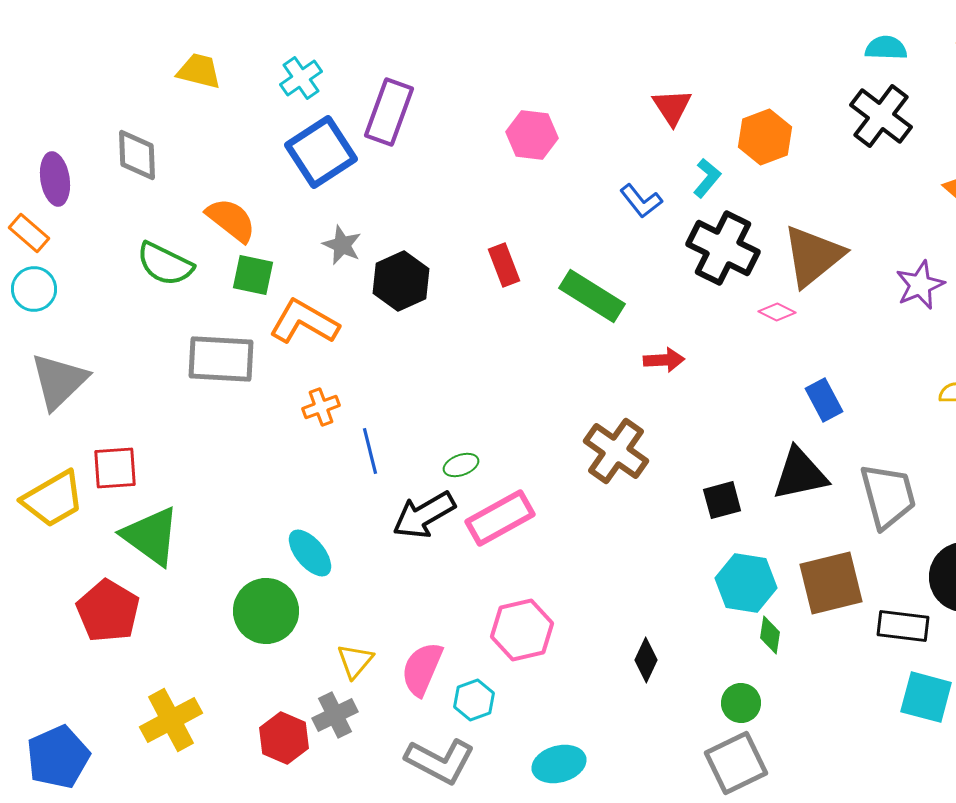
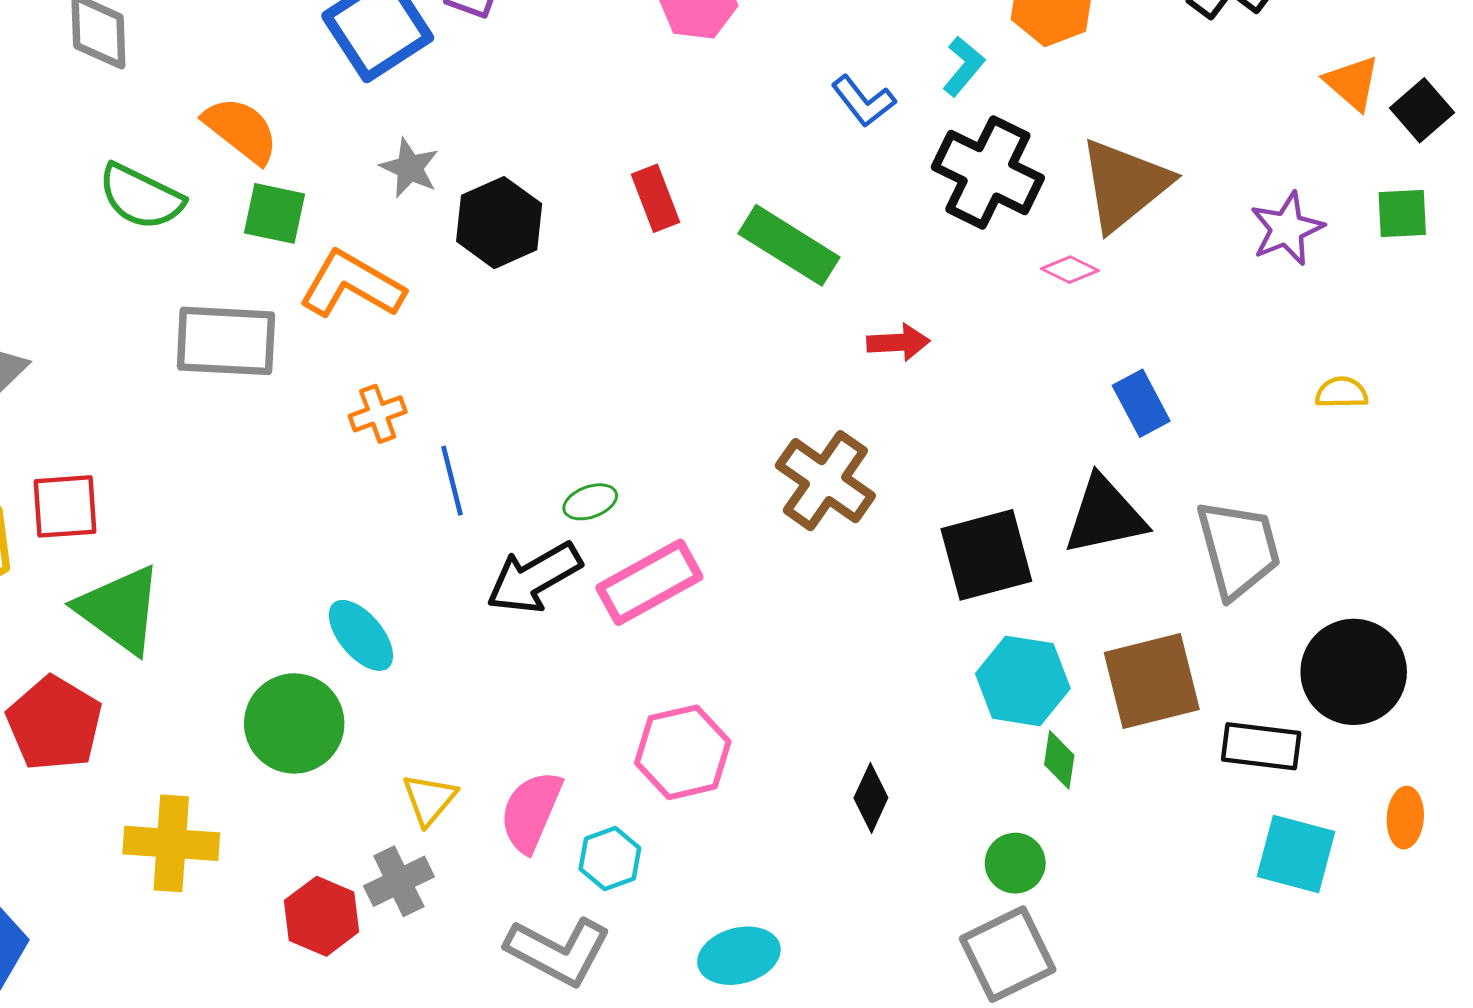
black square: (722, 500) -> (986, 555), size x1.6
yellow cross: (171, 720) -> (171, 843), moved, turned 32

